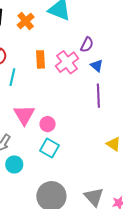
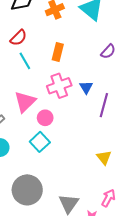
pink cross: (67, 62) -> (59, 86), moved
blue triangle: (97, 66) -> (86, 87), moved
cyan line: (12, 77) -> (25, 61), turned -60

